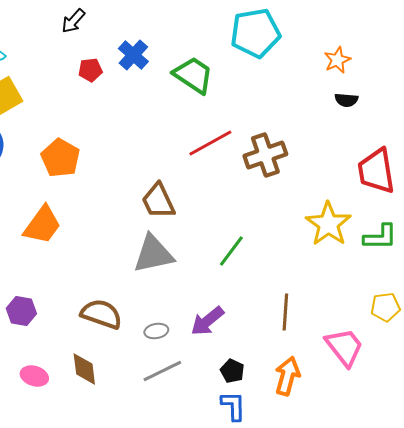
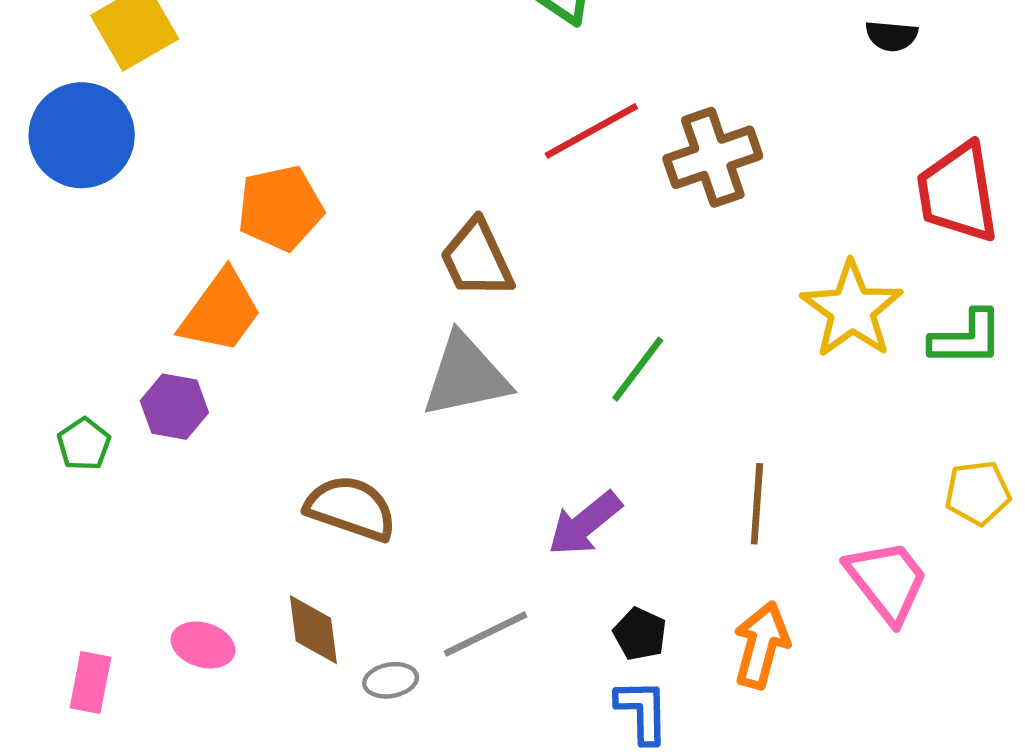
orange pentagon: (60, 158) -> (280, 208), moved, turned 30
purple hexagon: (21, 311) -> (174, 407), moved
gray ellipse: (156, 331) -> (391, 680), moved

